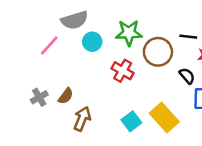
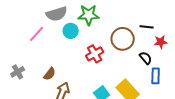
green star: (129, 33) -> (89, 15), moved
red cross: (123, 71) -> (95, 54), turned 30
gray cross: (39, 97) -> (18, 72), moved

